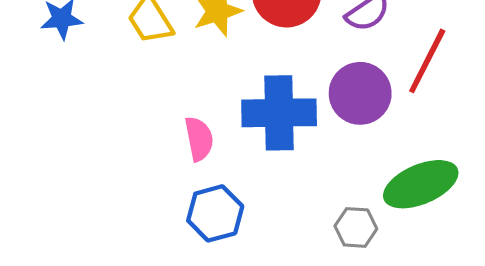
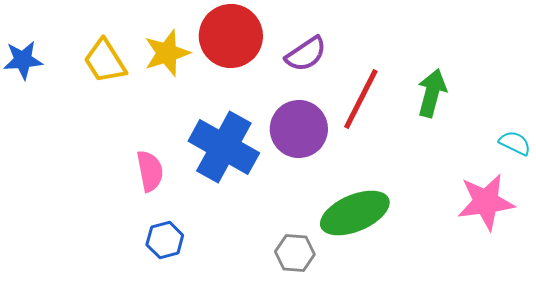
blue cross: (279, 113) -> (224, 147), turned 30
blue hexagon: (215, 213) -> (165, 240), size x0.7

